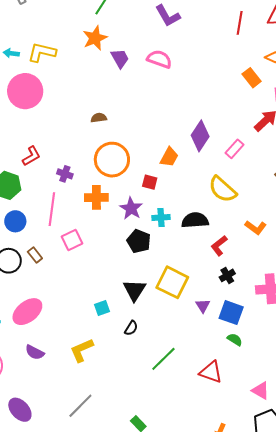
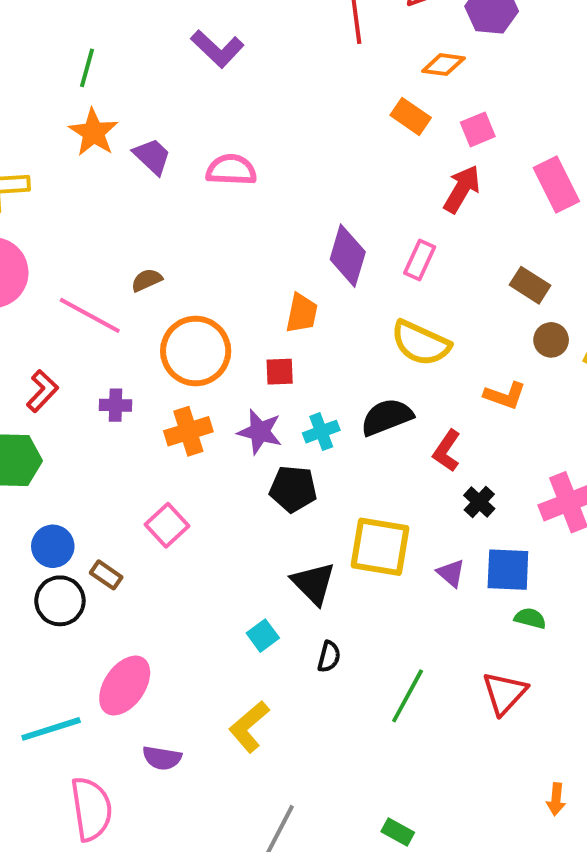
pink semicircle: (159, 59) -> (231, 170), moved
pink line: (52, 209) -> (90, 315), moved, turned -52
blue circle: (15, 221) -> (53, 546), moved
red triangle: (211, 372) -> (504, 693), turned -50

